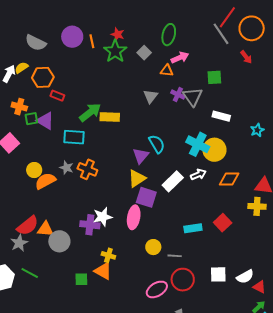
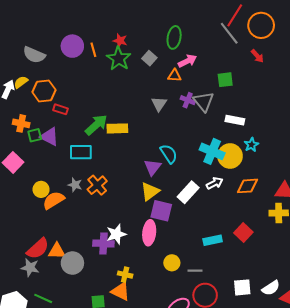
cyan star: (257, 130) -> (251, 145), moved
orange cross: (87, 169) -> (97, 185), turned 30
gray star: (19, 243) -> (30, 267), turned -30

